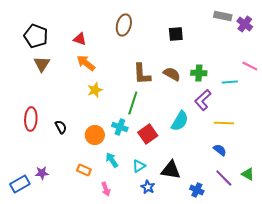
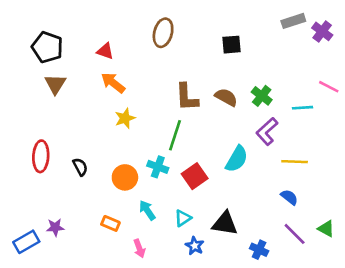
gray rectangle: (223, 16) -> (293, 21), turned -30
green cross: (199, 73) -> (262, 96), turned 35

